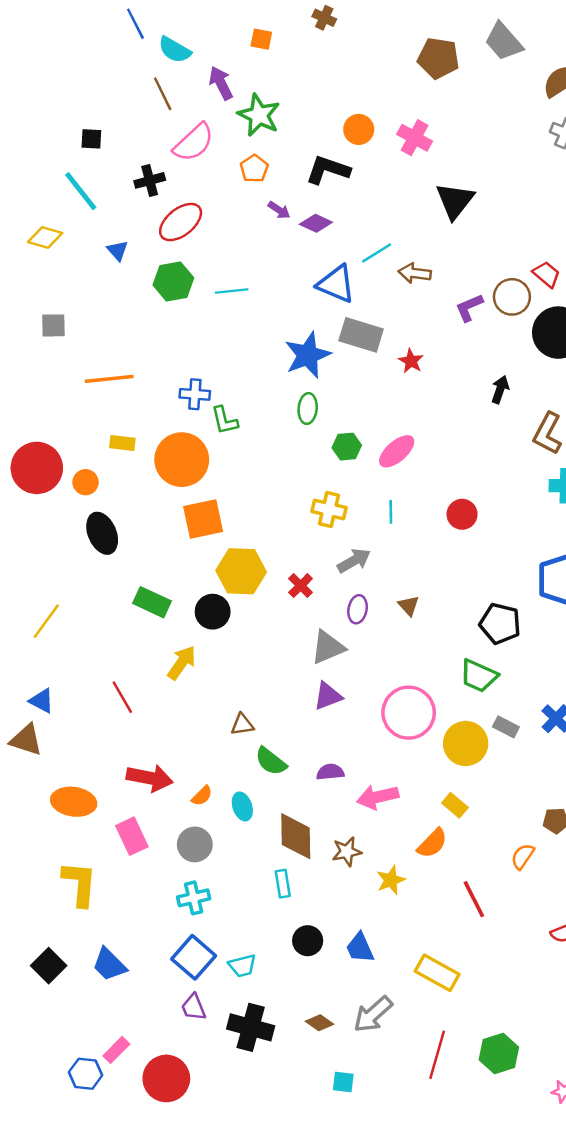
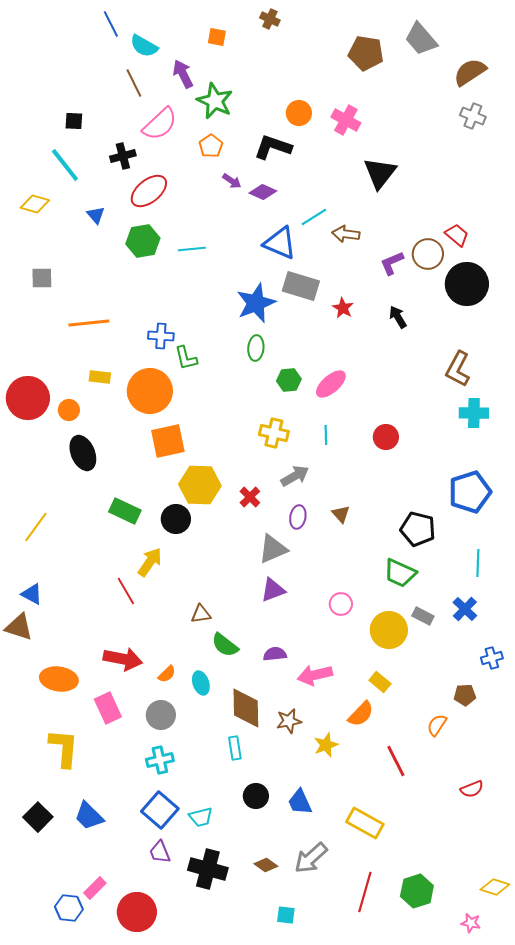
black arrow: (500, 390) -> (398, 317), moved, turned -50
red line: (122, 697) -> (126, 591), moved
pink circle: (409, 713) -> (341, 604), size x0.5

